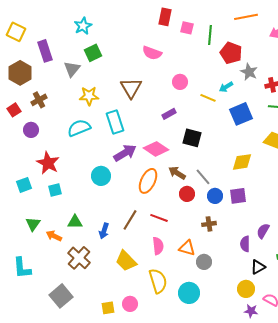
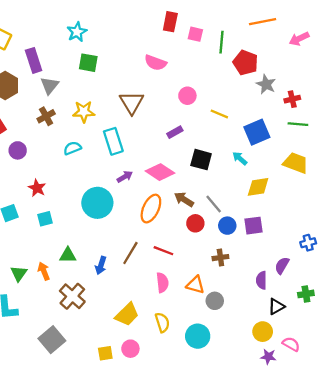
green square: (93, 53) -> (88, 63), turned 36
gray triangle: (72, 69) -> (50, 85), moved
cyan arrow: (226, 87) -> (240, 158), moved, turned 72
brown cross: (39, 100) -> (46, 116), moved
cyan semicircle: (79, 128) -> (72, 148), size x0.7
purple arrow: (125, 153) -> (125, 177), size x0.6
red star: (48, 163) -> (37, 188), size x0.7
cyan circle: (101, 176) -> (97, 203), size x1.4
green triangle: (33, 224) -> (19, 273), moved
orange arrow: (54, 236) -> (44, 271), turned 42
yellow trapezoid: (126, 261) -> (127, 314), moved, turned -90
yellow semicircle: (158, 281) -> (162, 322), size x0.7

